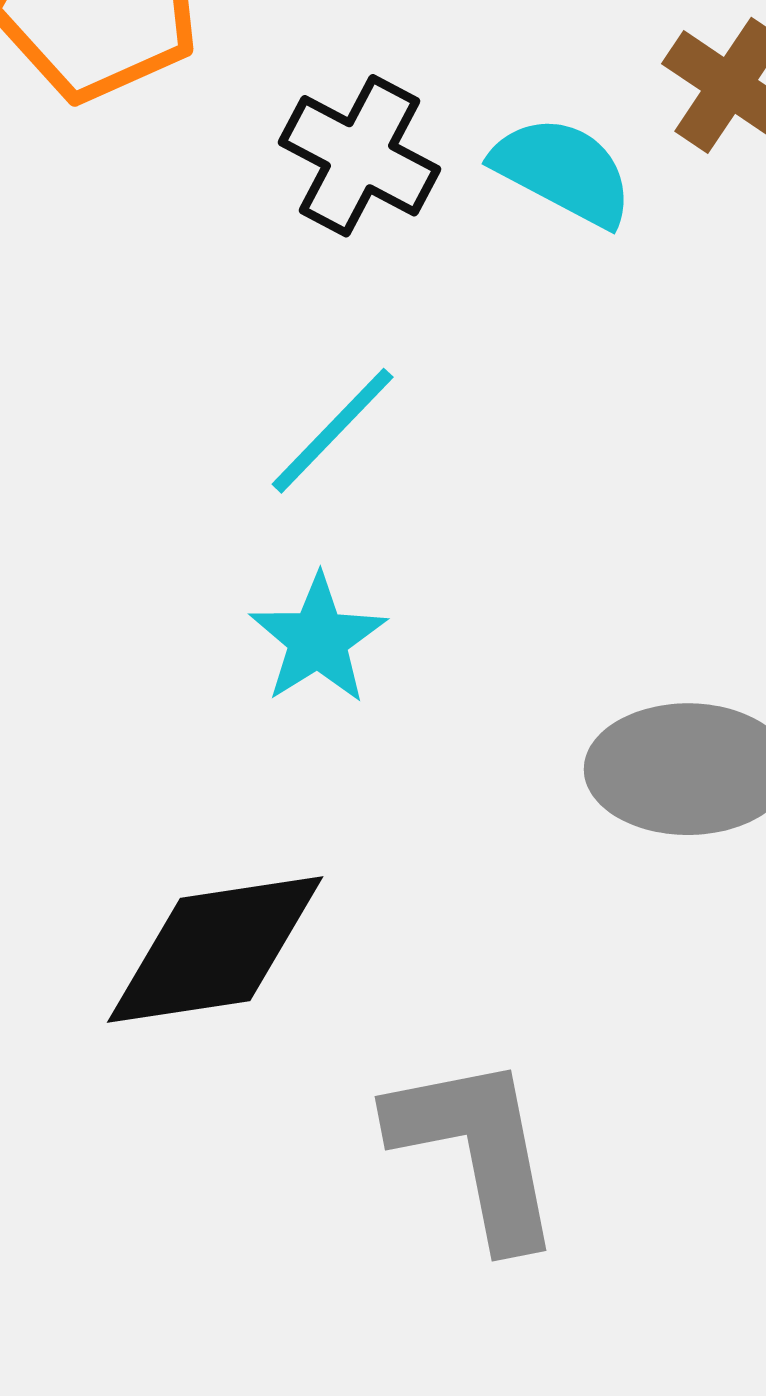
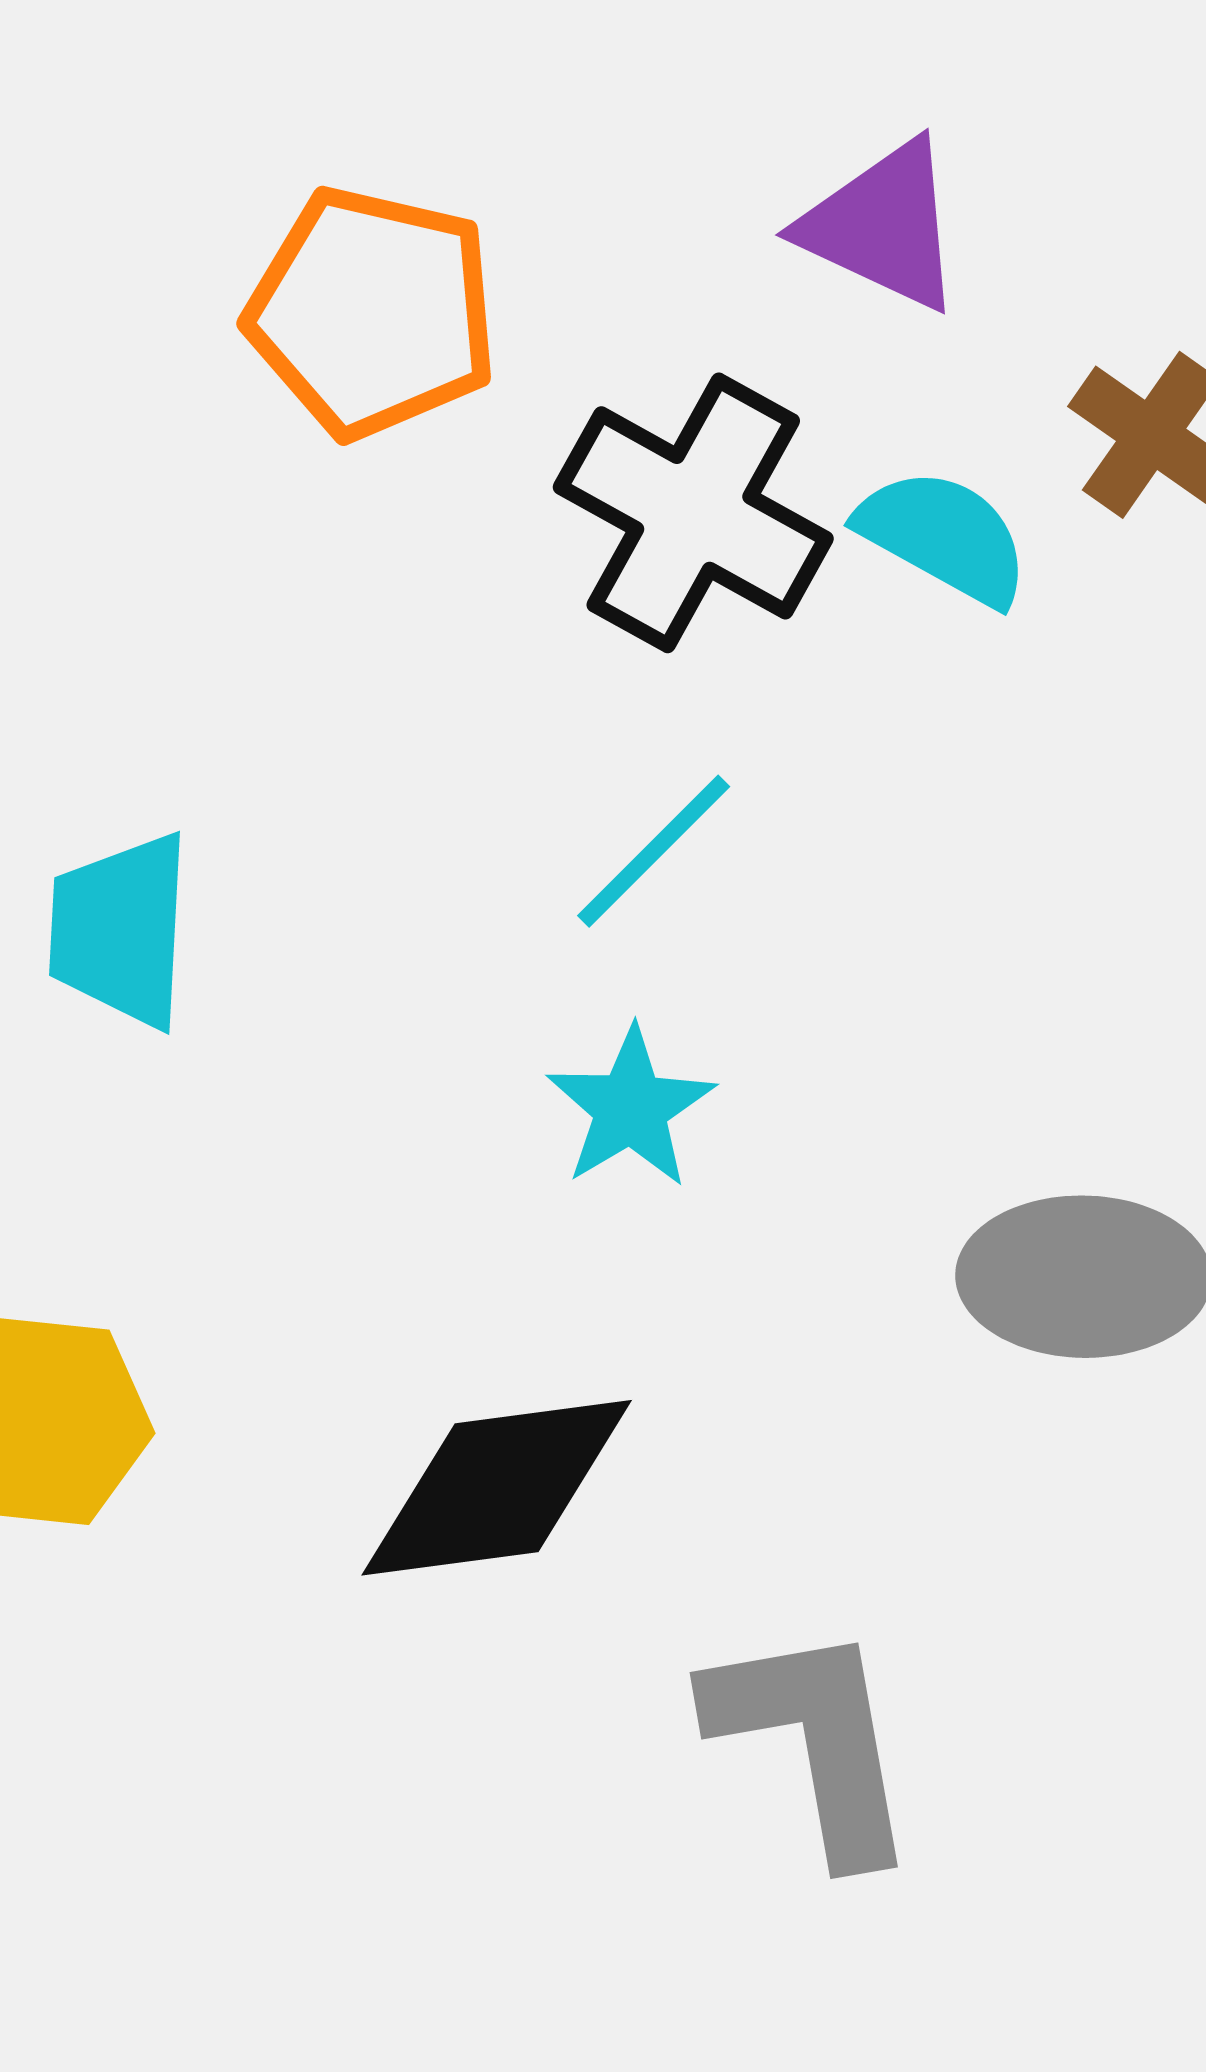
black cross: (359, 156) -> (693, 513), size x1.4

